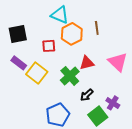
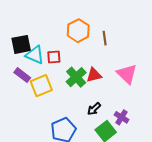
cyan triangle: (60, 15) -> (35, 55), moved
orange hexagon: (72, 34) -> (78, 31), moved
yellow square: (37, 73) -> (41, 86), turned 30
green cross: (70, 76) -> (76, 77), moved

